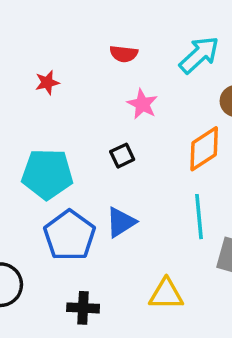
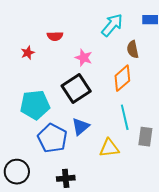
red semicircle: (124, 54) -> (55, 36), moved
black square: (122, 156) -> (76, 88), size x2.0
yellow triangle: (166, 294) -> (109, 148), moved

